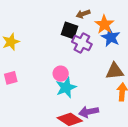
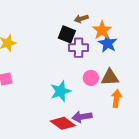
purple cross: (82, 43) -> (79, 48), turned -30
pink circle: (61, 74) -> (91, 78), moved

